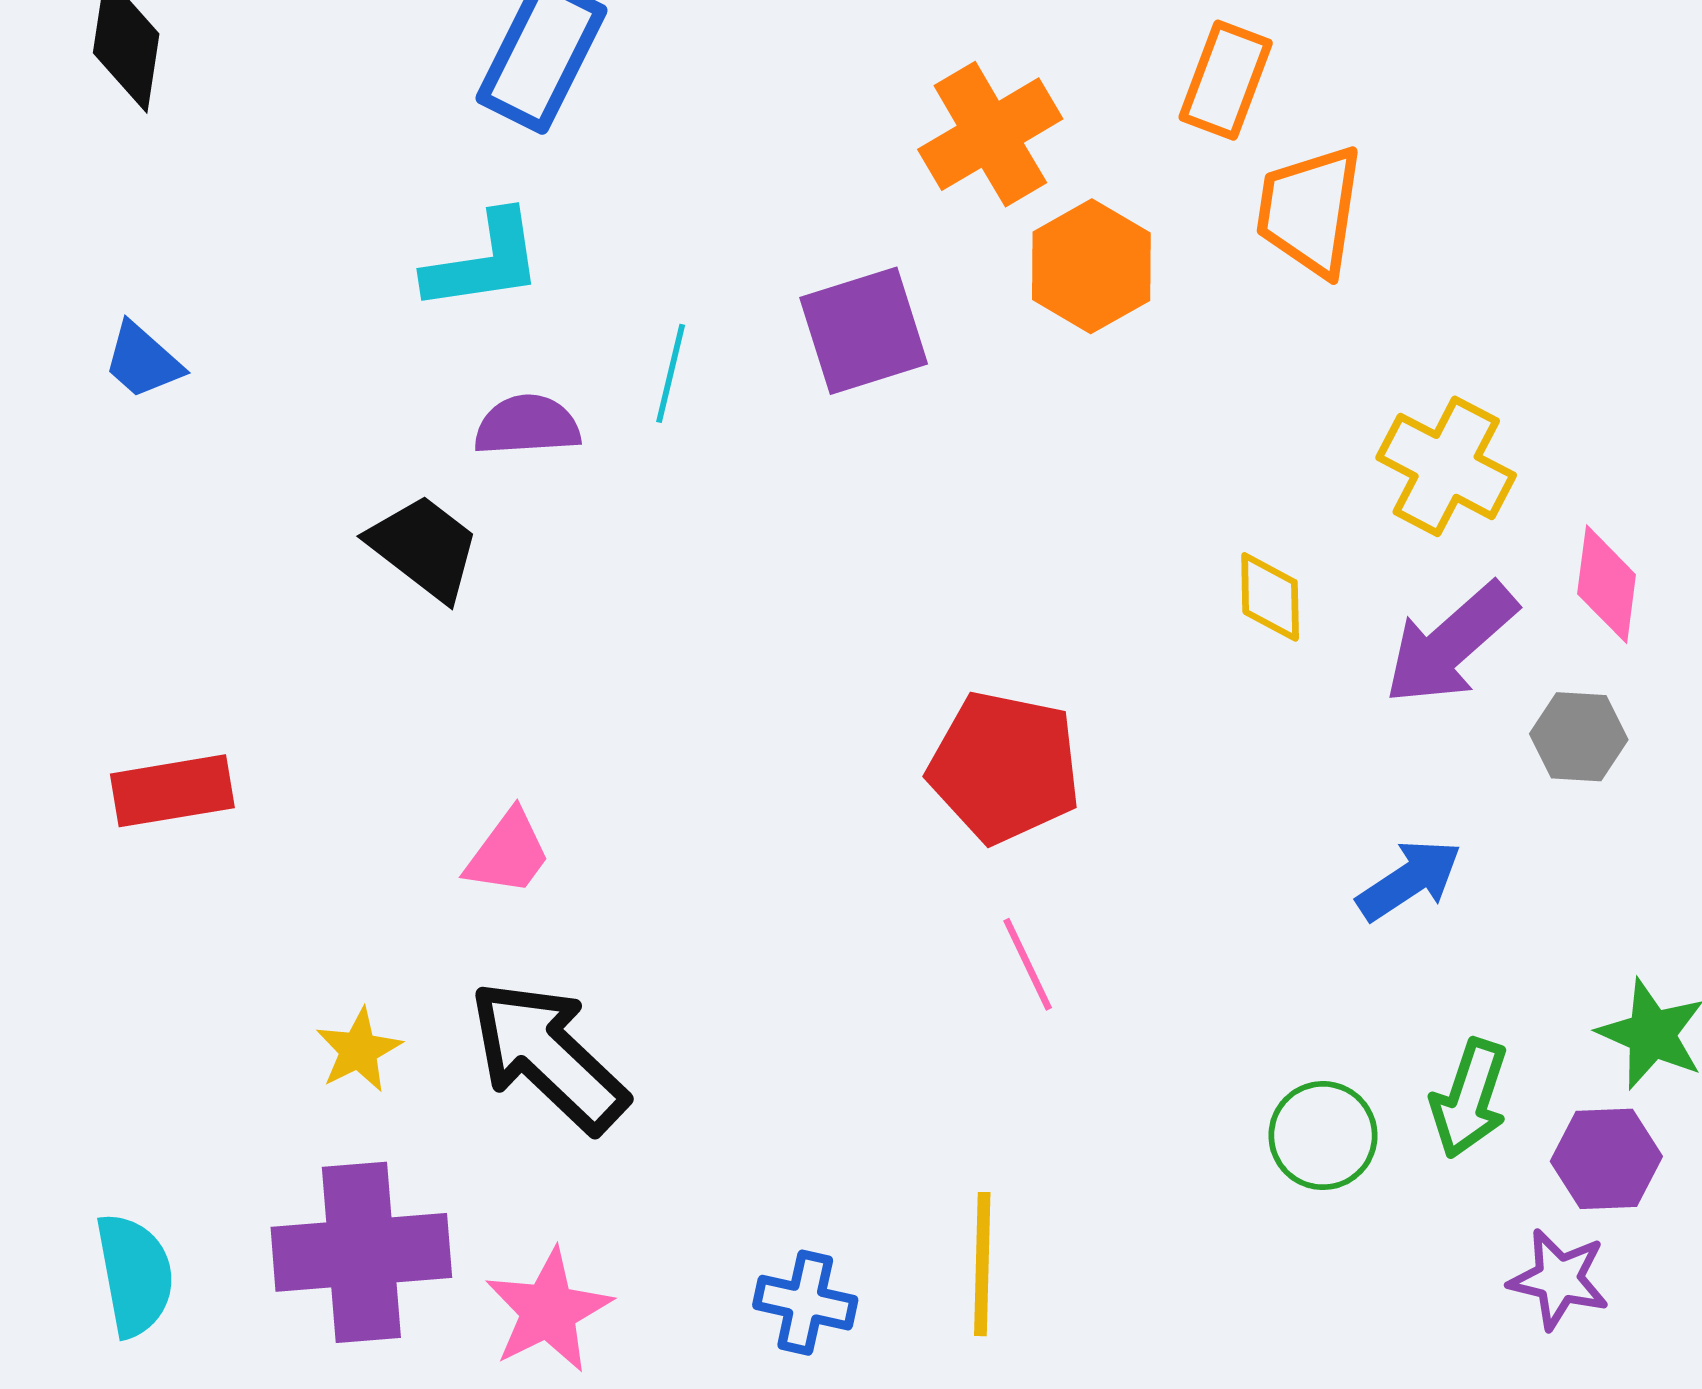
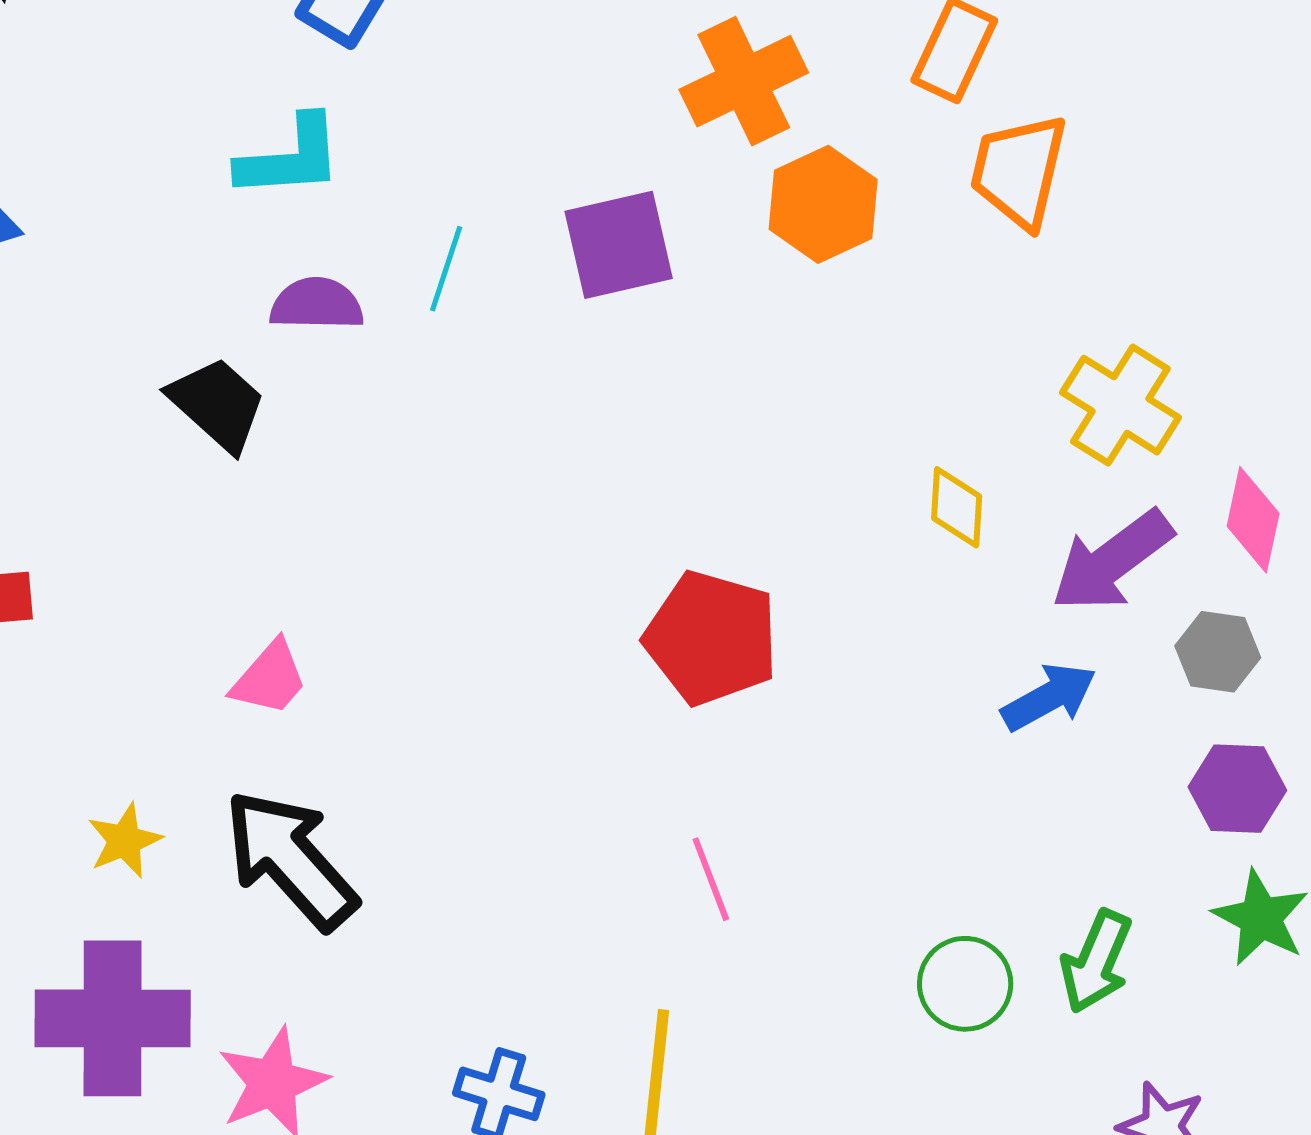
blue arrow: (1409, 880) -> (1049, 697), moved
pink line: (1028, 964) -> (711, 879), moved
purple hexagon: (1606, 1159) -> (1237, 789), moved

